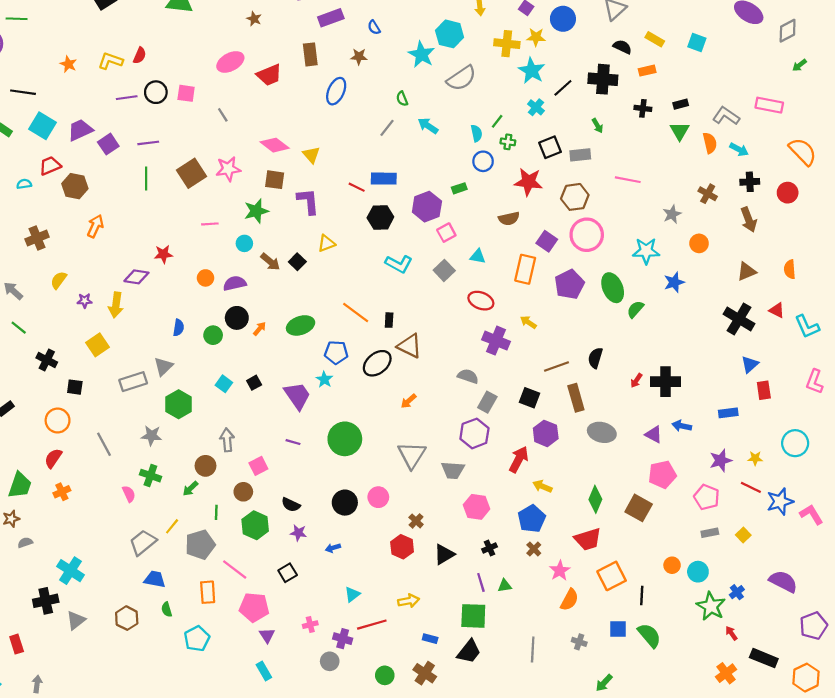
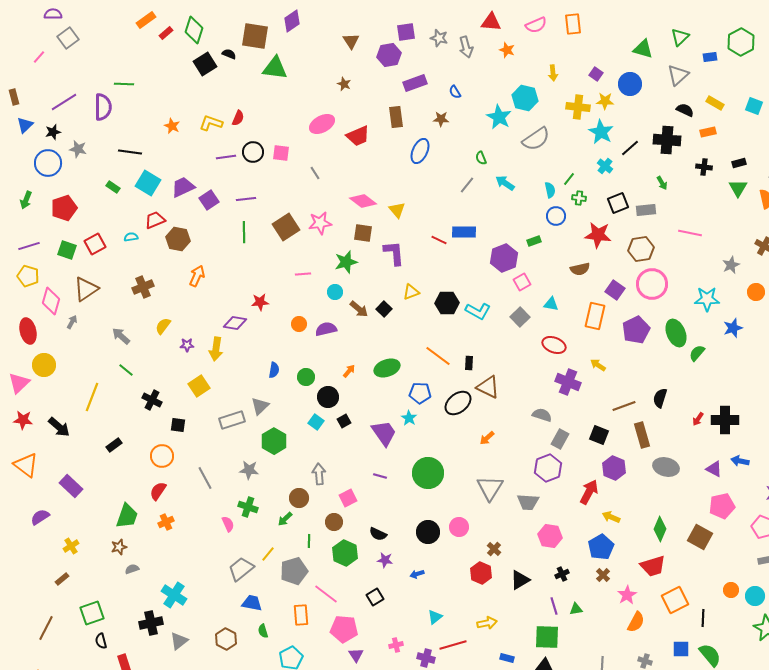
black hexagon: (380, 217) -> (447, 303), moved
black circle: (237, 318) -> (328, 397), moved

